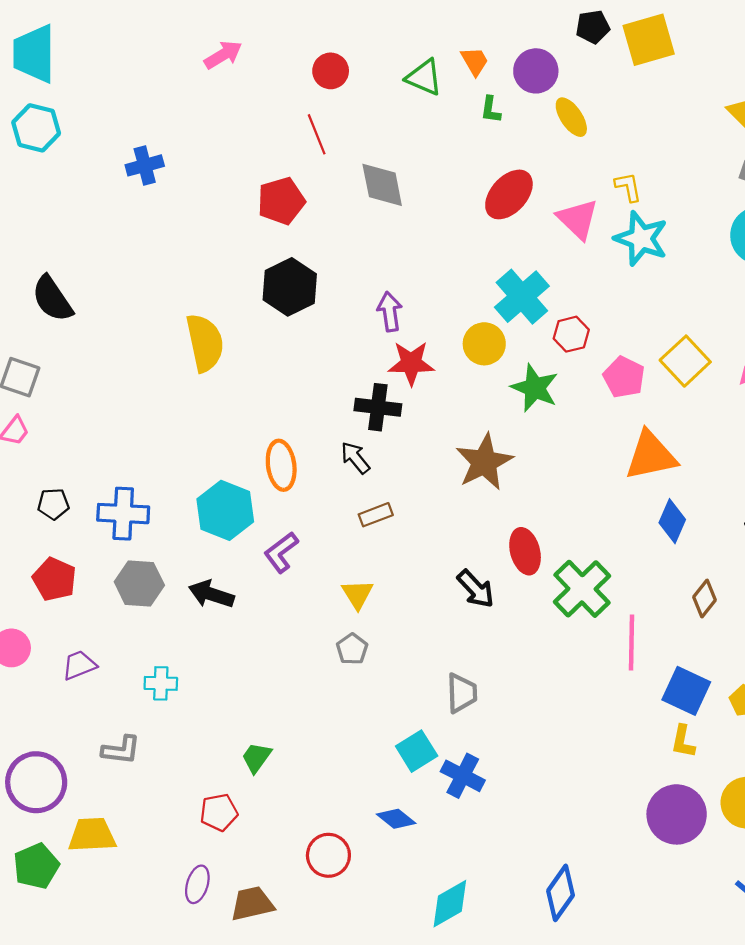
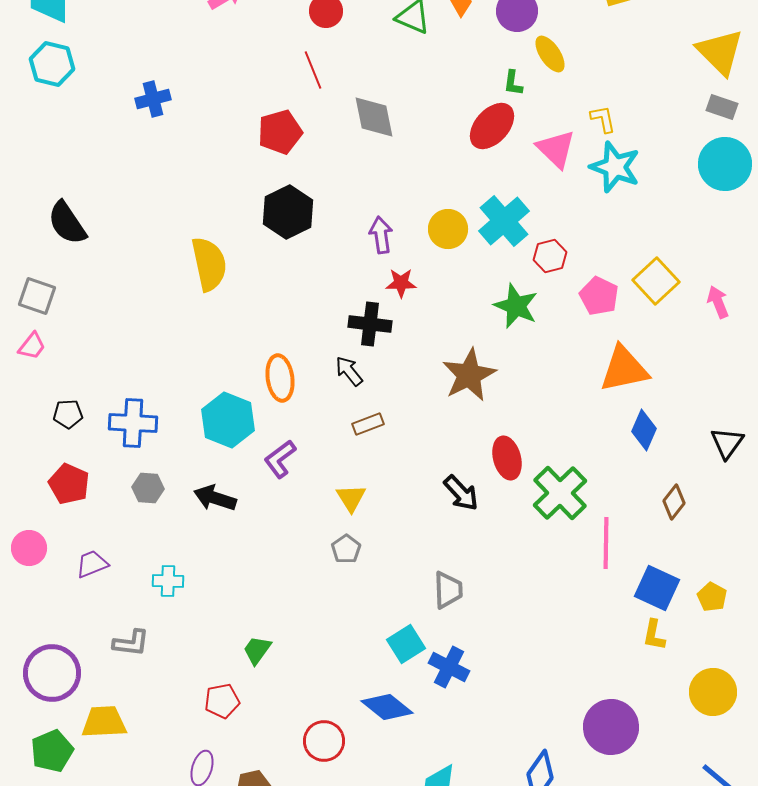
green L-shape: (491, 110) -> (513, 83), moved
yellow circle: (484, 344) -> (448, 229), moved
red star: (411, 363) -> (401, 283), size x0.7
gray hexagon: (139, 583) -> (148, 488), size x0.7
purple circle: (677, 814) -> (611, 727), moved
blue diamond: (396, 819) -> (387, 707), size x1.4

